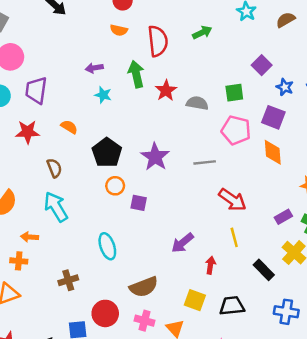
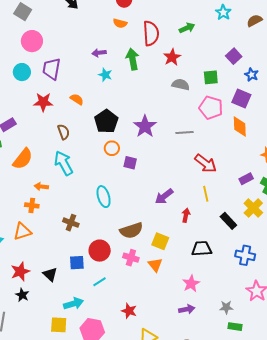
red star: (166, 90) -> (172, 57), moved
brown cross: (68, 280) -> (71, 223), turned 35
yellow square: (195, 300) -> (160, 241), moved

